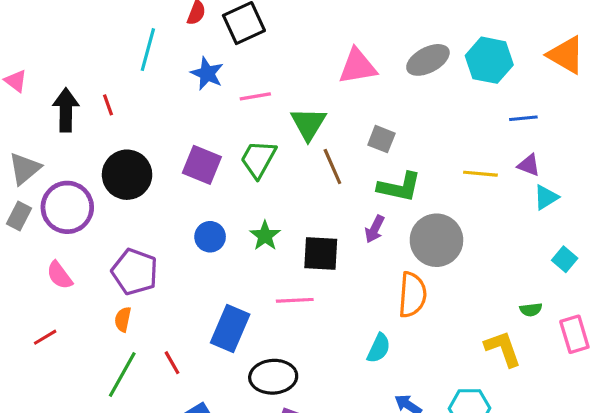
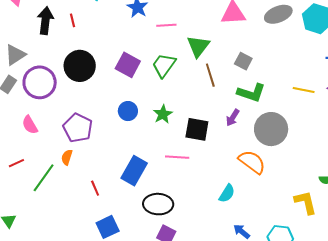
orange semicircle: (412, 295) -> (252, 162), turned -64
green line: (122, 374) -> (44, 178), moved

